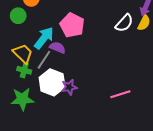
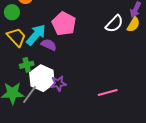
yellow trapezoid: (23, 54) -> (16, 37), moved
gray line: (44, 60) -> (30, 95), moved
green cross: (24, 70) -> (27, 65), moved, turned -32

